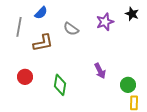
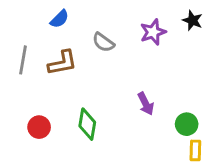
gray line: (19, 27) -> (23, 60), moved
red circle: (25, 77) -> (39, 127), moved

